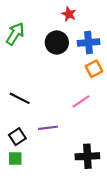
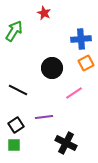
red star: (69, 14) -> (44, 13), moved
black circle: (57, 42) -> (52, 68), moved
black cross: (87, 156) -> (66, 143), moved, turned 30

